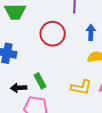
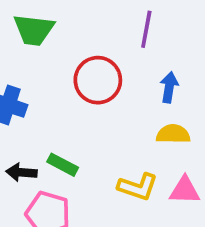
green rectangle: (40, 81) -> (63, 165), turned -42

